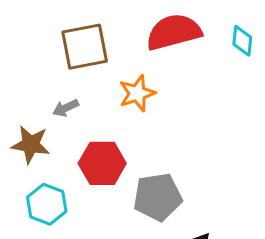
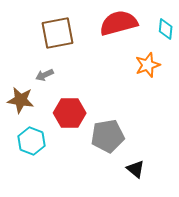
orange star: (137, 93) -> (148, 65), moved

